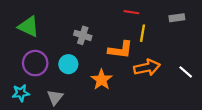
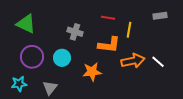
red line: (131, 12) -> (108, 18), moved
white line: (186, 72) -> (158, 62), moved
orange star: (102, 80) -> (92, 72), turned 30

